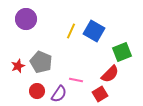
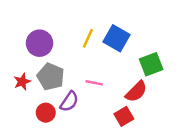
purple circle: (26, 19) -> (40, 43), moved
pink line: (76, 80) -> (94, 83), moved
purple semicircle: (59, 94) -> (69, 101), moved

